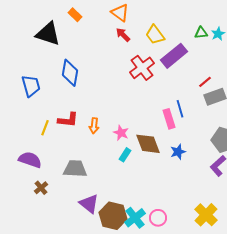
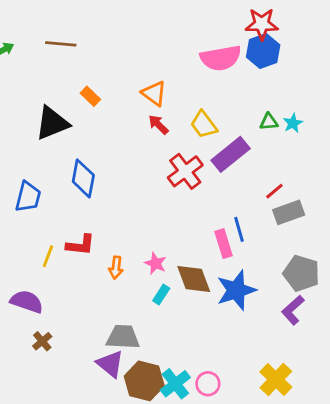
black triangle: (48, 34) -> (52, 123), turned -40
blue trapezoid: (31, 86) -> (28, 197), turned 30
orange arrow: (94, 126) -> (116, 268), moved
blue star: (178, 152) -> (236, 290), size x1.8
gray trapezoid: (75, 169) -> (123, 337), moved

